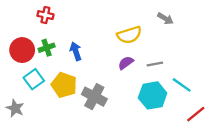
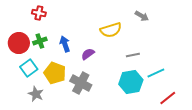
purple semicircle: (126, 63) -> (88, 54), moved
cyan line: (182, 85) -> (156, 73), turned -60
gray star: (15, 108) -> (36, 94), moved

